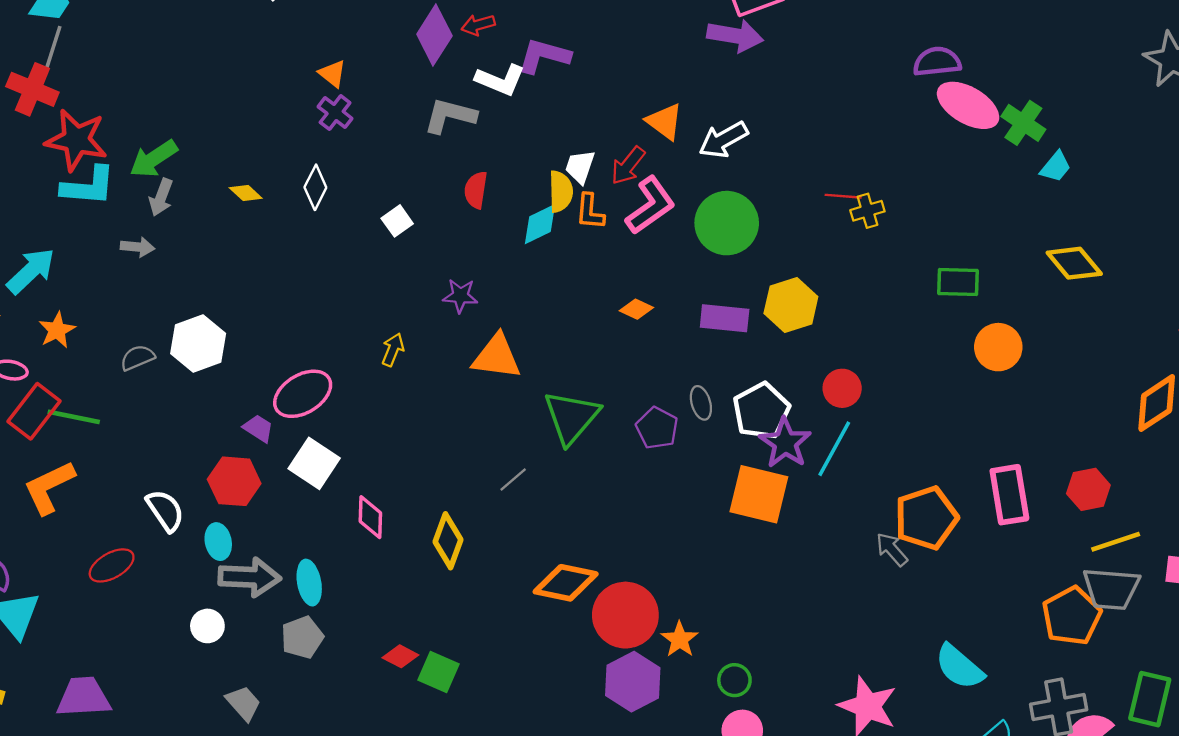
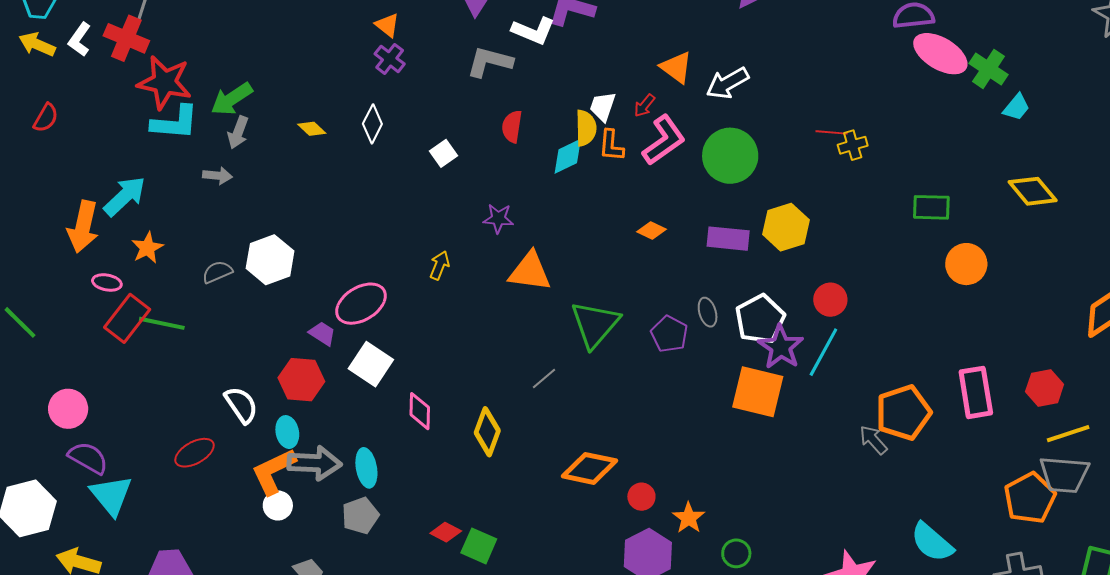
red arrow: (628, 166) -> (644, 106), size x0.7
orange L-shape: (49, 487) -> (274, 471), moved
red circle: (625, 615) -> (641, 497), size x0.5

